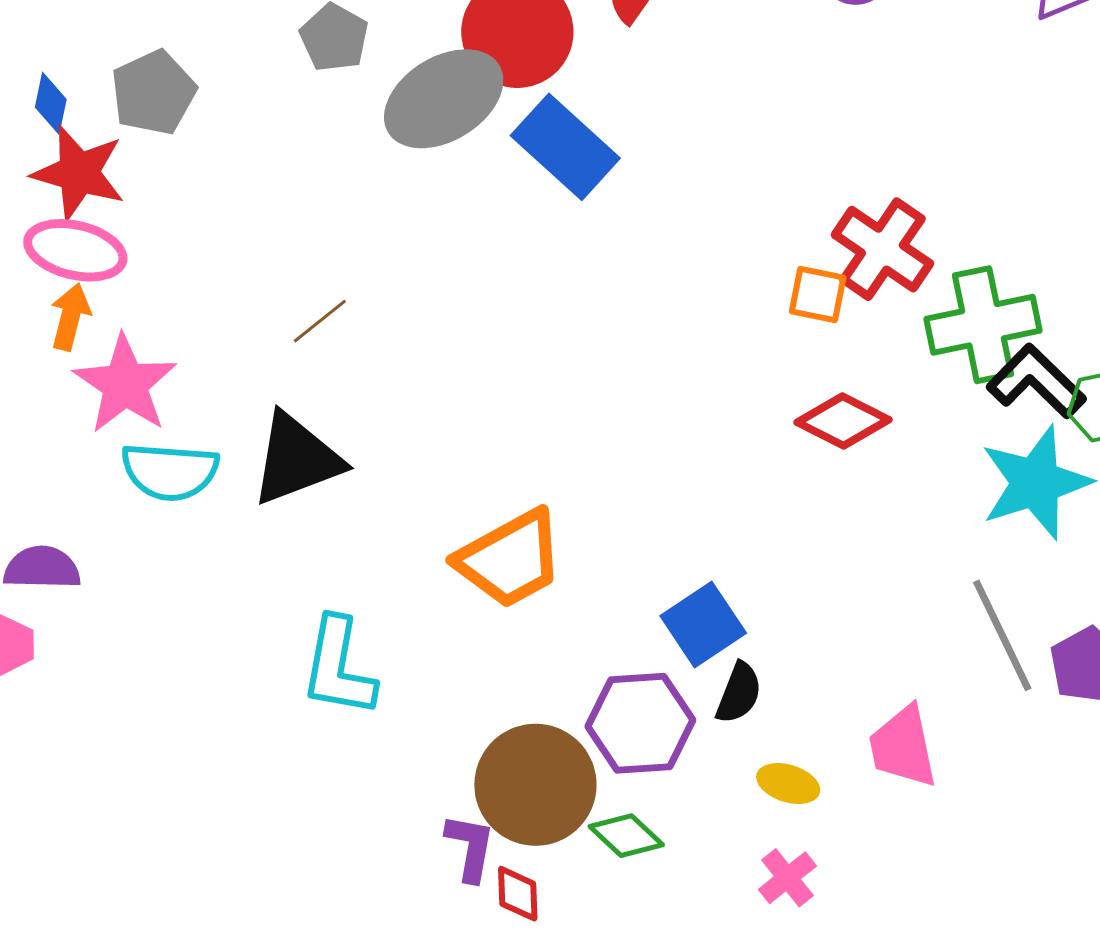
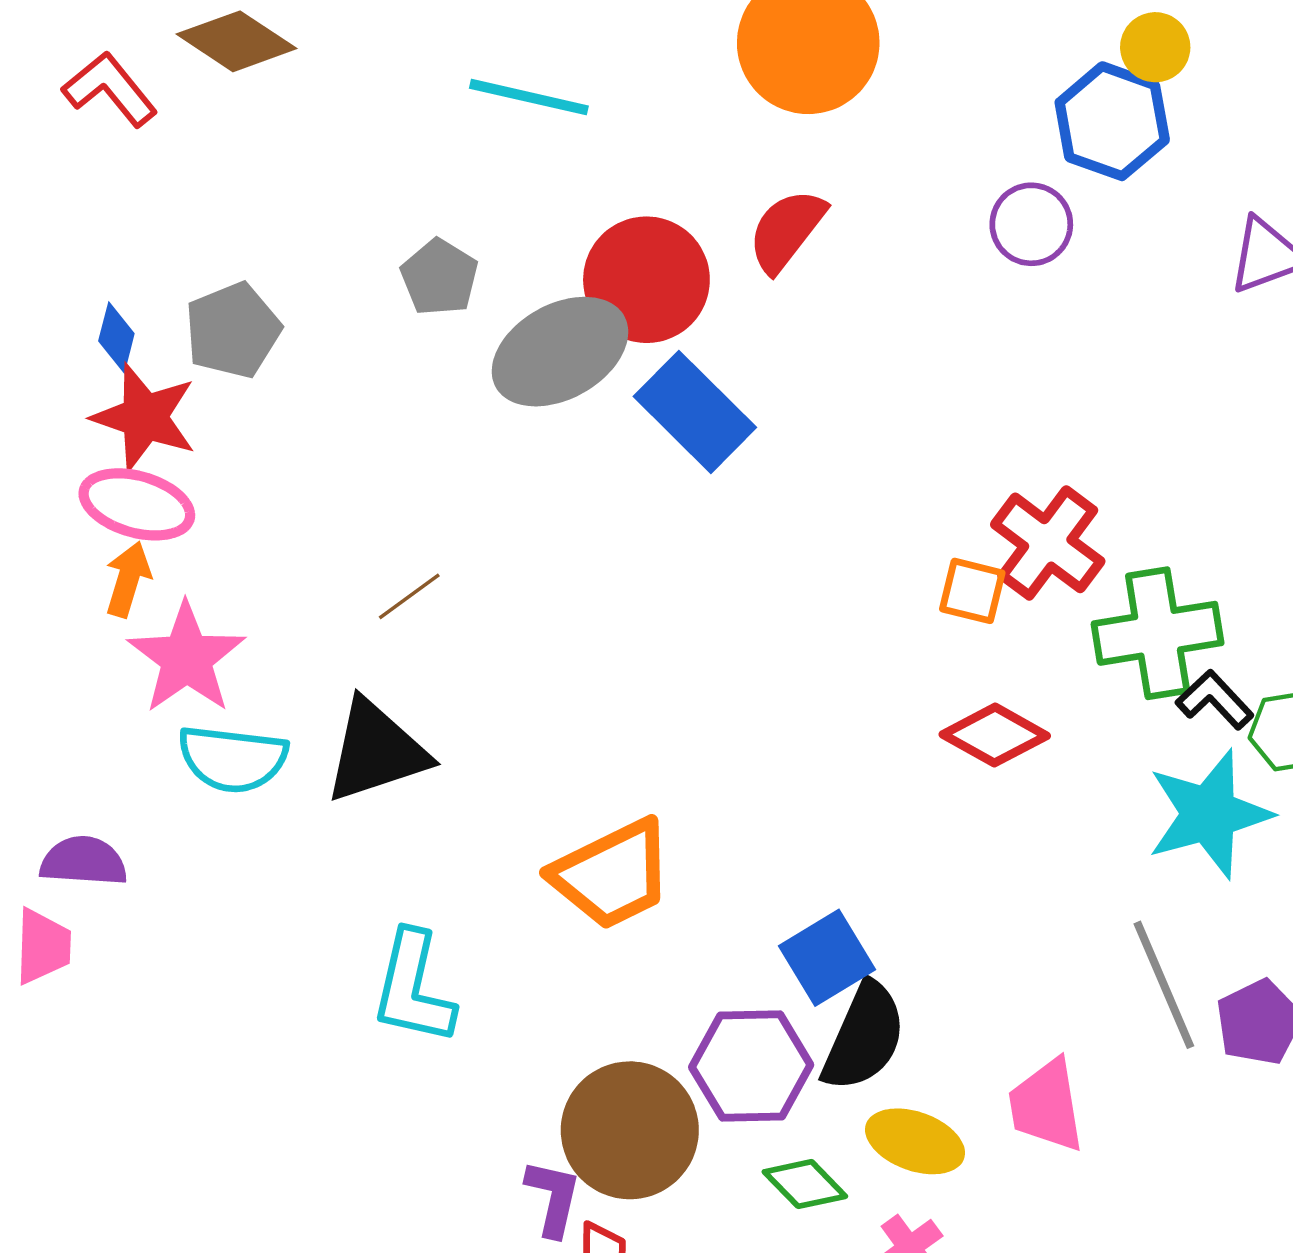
black L-shape: (1036, 381) -> (1215, 700), size x0.7
black semicircle: (739, 693) -> (864, 1037), size x1.6
yellow ellipse: (788, 784) -> (915, 1141), size x1.4
green diamond: (626, 836) -> (805, 1184), moved

